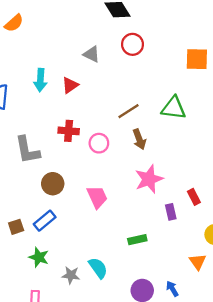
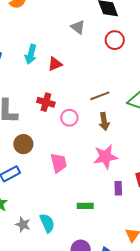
gray triangle: (91, 54) -> (78, 27), moved

